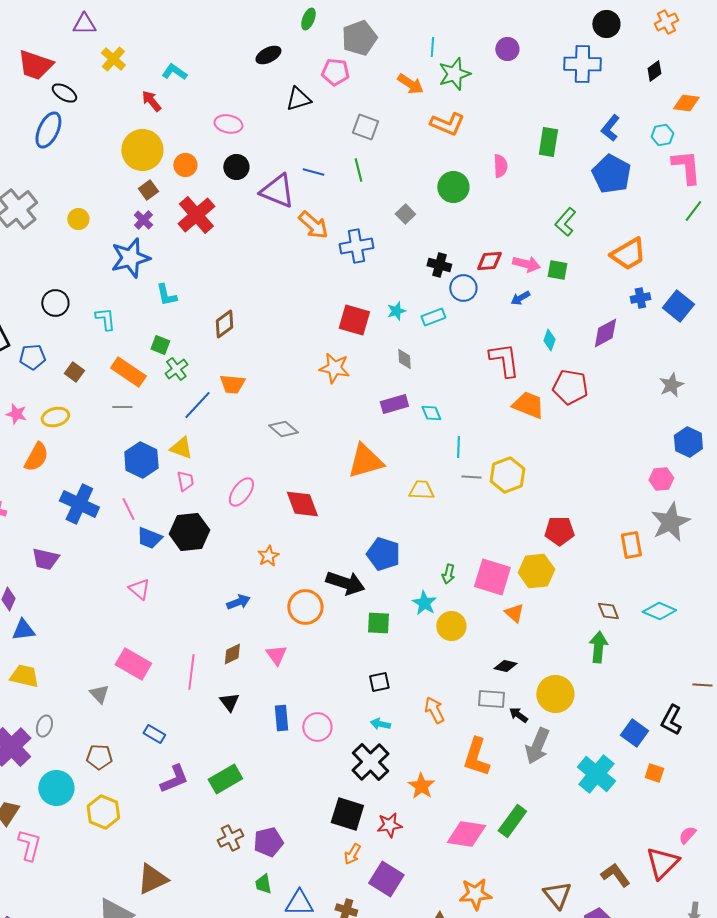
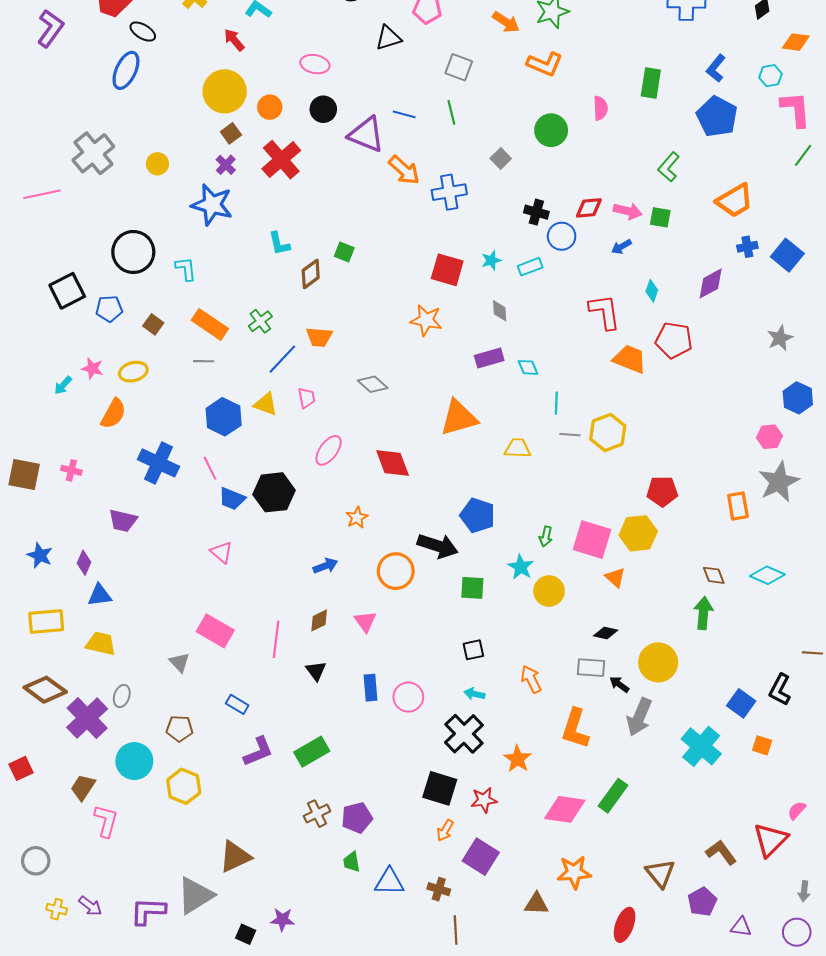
blue star: (130, 258) -> (212, 205), turned 30
cyan L-shape: (166, 295) -> (279, 244), moved
black circle: (55, 303) -> (133, 252), size x1.5
green square: (160, 345) -> (344, 252), moved
pink trapezoid: (185, 481) -> (307, 398), moved

